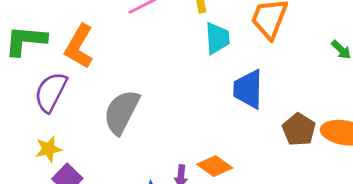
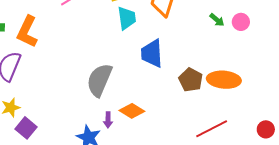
gray semicircle: (122, 112) -> (99, 80), moved

